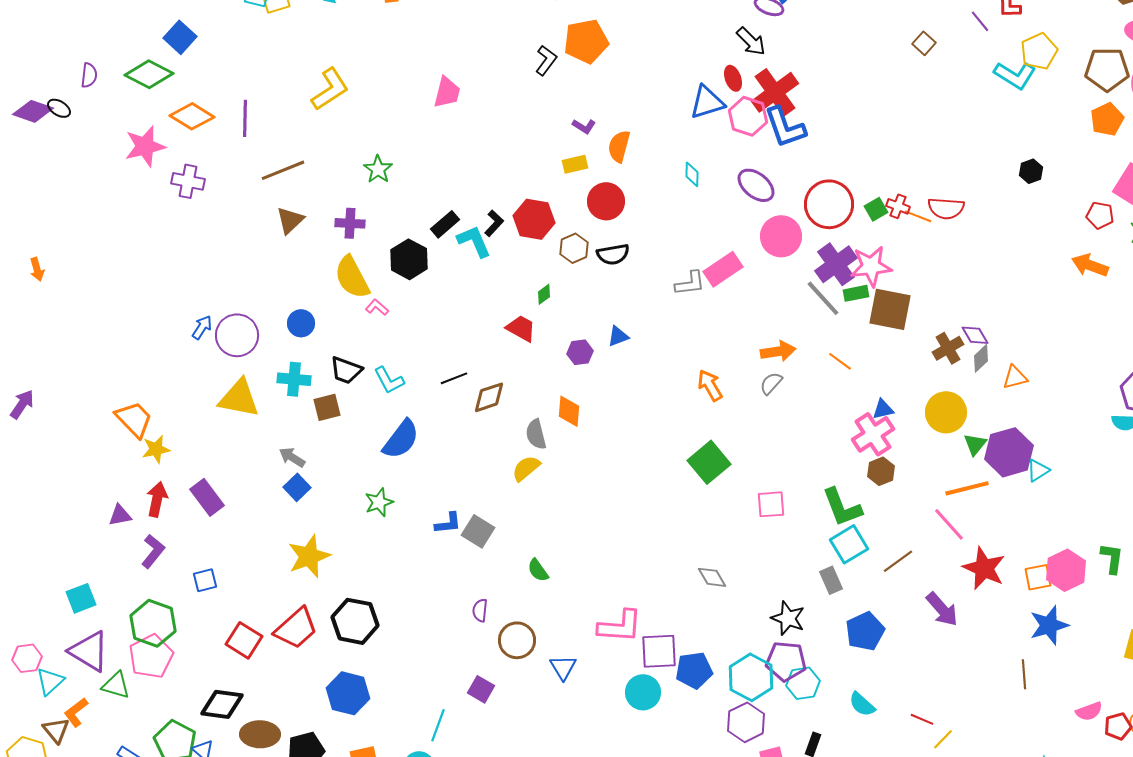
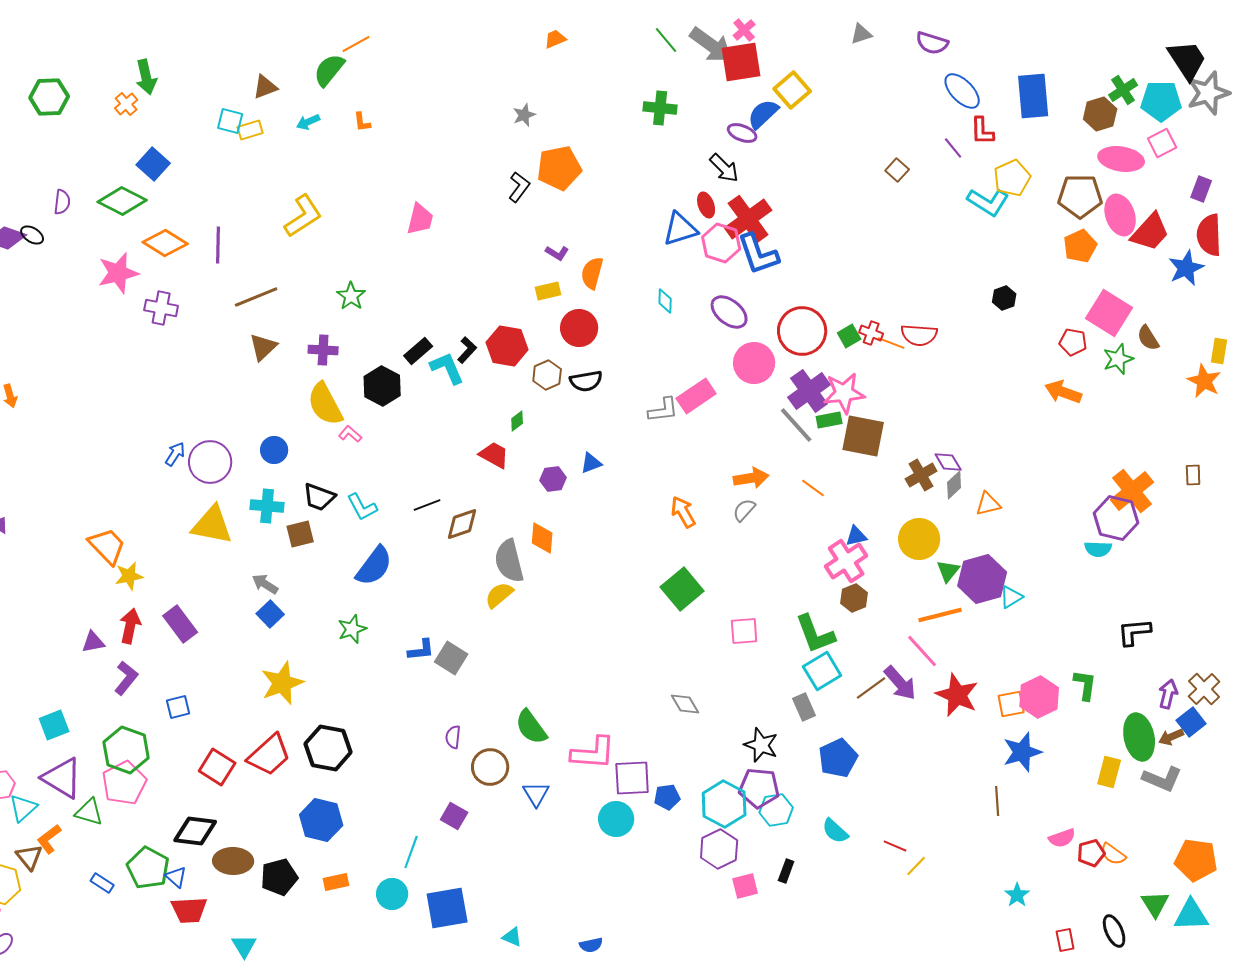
gray semicircle: (536, 434) -> (509, 561), size x1.4
green semicircle: (538, 570) -> (531, 727), moved, size x1.5
purple arrow: (942, 609) -> (900, 683), moved
blue pentagon: (694, 670) -> (667, 797), size x0.7

